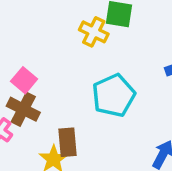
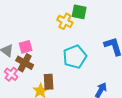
pink square: (24, 80) -> (26, 47), turned 32

